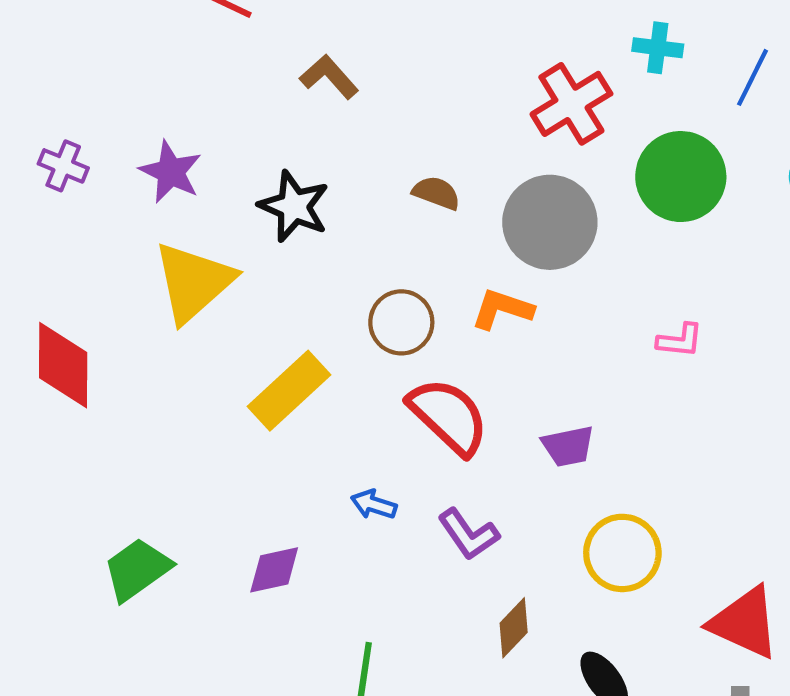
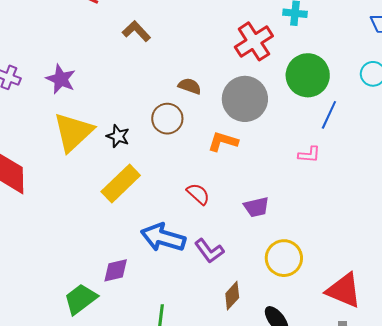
blue line: (752, 77) -> (329, 115), moved
black star: (294, 206) -> (118, 136), moved, size x0.7
brown circle: (401, 322) -> (167, 119), moved
red semicircle: (449, 416) -> (198, 194), size x0.6
blue arrow: (374, 505) -> (163, 238), size x2.0
green trapezoid: (137, 569) -> (81, 299), moved

